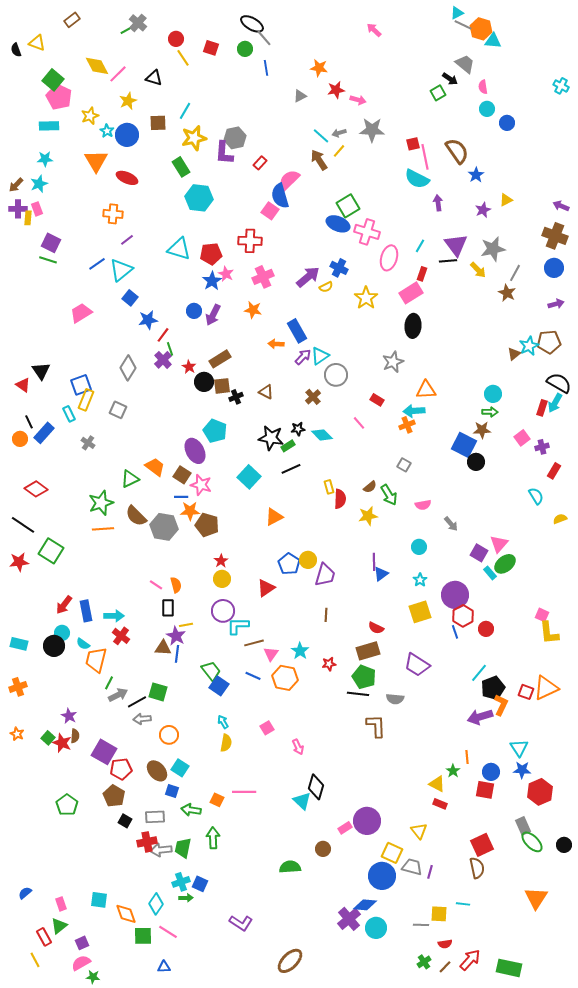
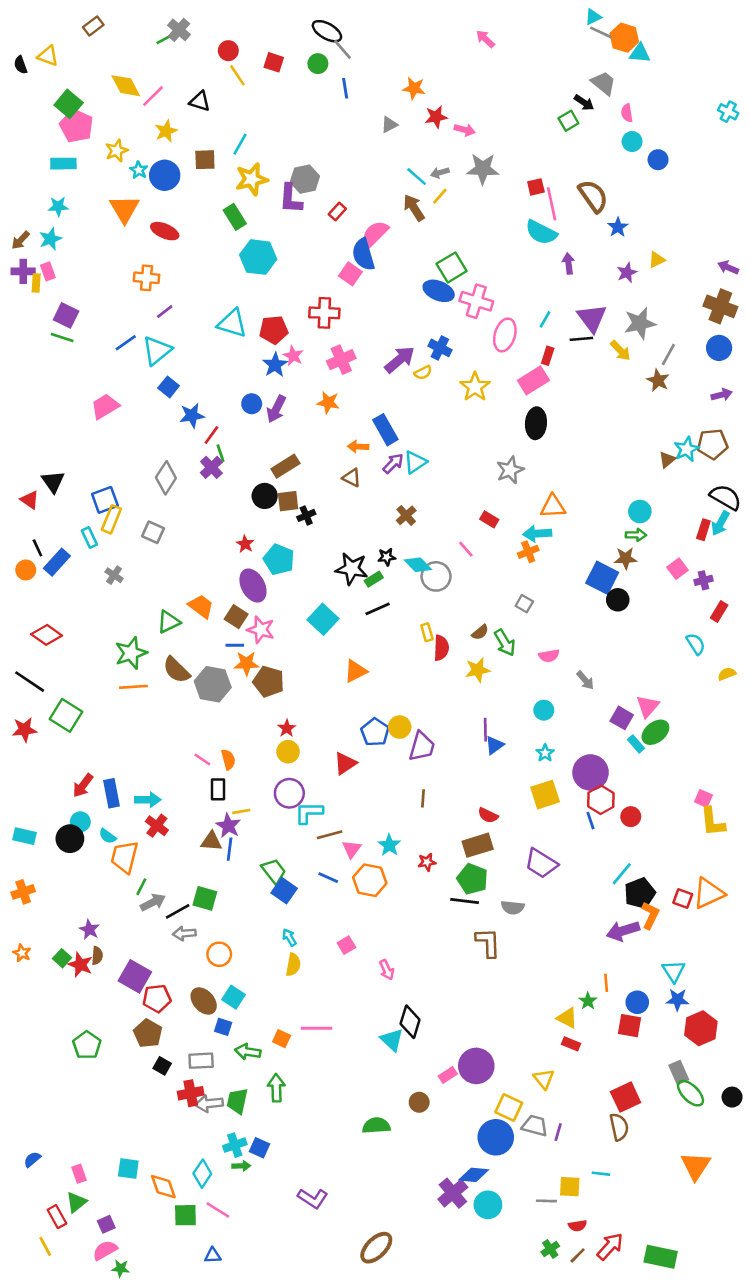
red star: (189, 367) -> (245, 544), moved
gray circle: (336, 375) -> (436, 576), moved
brown triangle: (266, 392) -> (352, 478), moved

